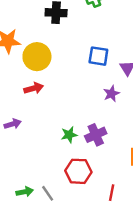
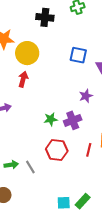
red arrow: (34, 88) -> (23, 79), turned -63
purple star: (111, 94) -> (86, 96), moved
red line: (112, 193) -> (89, 150), moved

